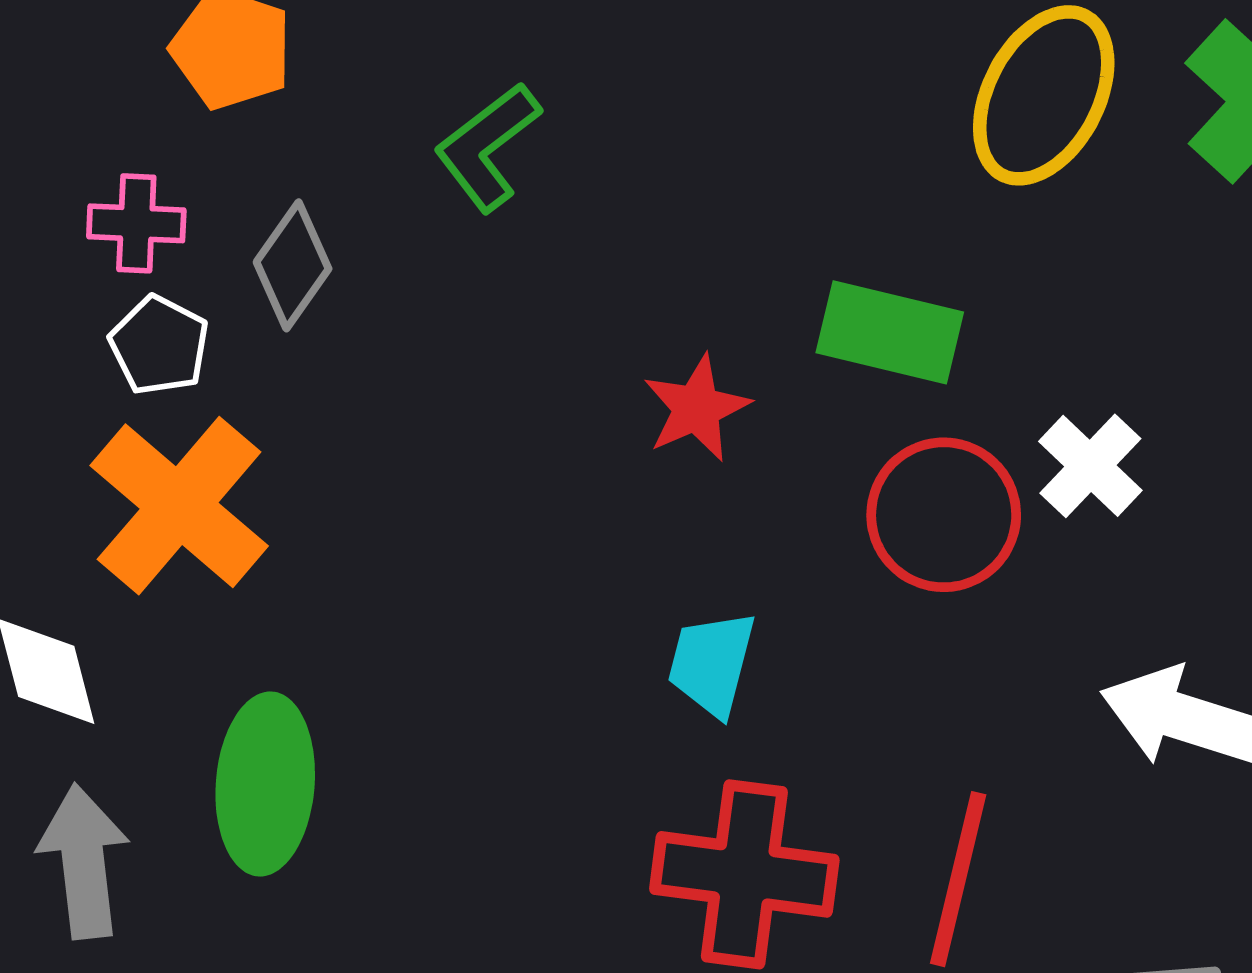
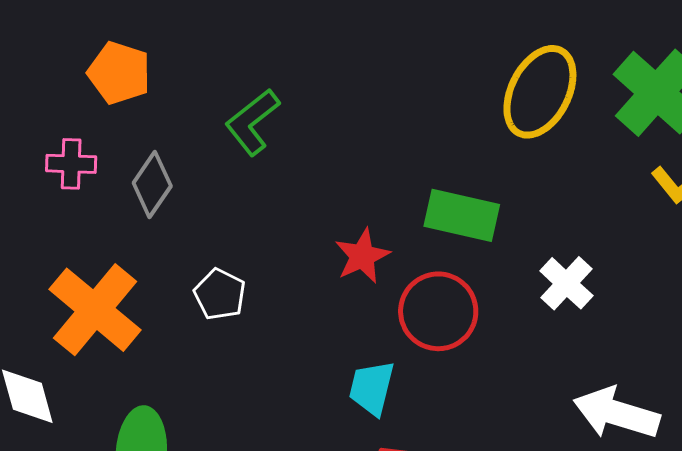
white pentagon: (159, 345) -> (220, 294), moved
red circle: (944, 515) -> (438, 311), moved

